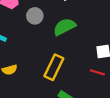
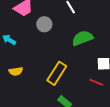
green semicircle: (64, 27) -> (82, 38), moved

